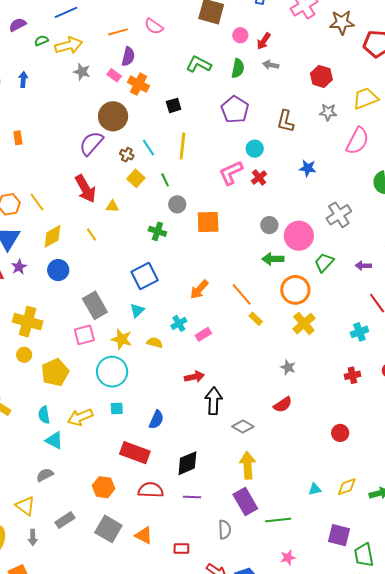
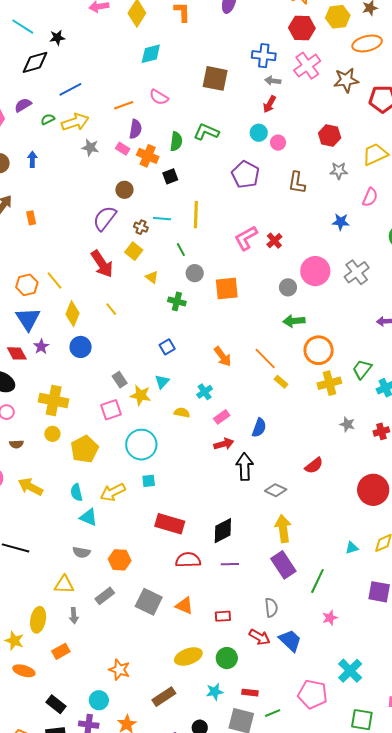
pink circle: (240, 35) -> (278, 143), moved
gray arrow: (271, 65) -> (273, 81), moved
green semicircle: (238, 68) -> (176, 141), moved
black square: (174, 105) -> (170, 176), moved
brown circle: (113, 116) -> (124, 190), size x0.6
pink semicircle: (357, 141) -> (370, 197), size x0.7
cyan line: (149, 148) -> (162, 219), turned -48
cyan circle: (255, 149) -> (259, 133), moved
blue star: (308, 168) -> (341, 222), moved
yellow square: (136, 178) -> (134, 251), moved
yellow triangle: (112, 206) -> (152, 277), moved, turned 40
yellow diamond: (53, 236) -> (73, 314), turned -35
pink circle: (299, 236) -> (315, 271), moved
green trapezoid: (324, 263) -> (362, 369), moved
blue square: (145, 276) -> (167, 347), size x0.6
orange arrow: (199, 289) -> (223, 356), turned -75
gray rectangle: (95, 305) -> (120, 380), size x0.6
yellow cross: (304, 324) -> (329, 383), turned 30
pink rectangle: (203, 334) -> (222, 417), moved
yellow star: (122, 339) -> (141, 395), moved
gray star: (288, 367) -> (347, 424), moved
blue semicircle: (156, 420) -> (259, 428), moved
red circle: (340, 433) -> (373, 490), size x1.8
gray semicircle: (45, 475) -> (81, 552), turned -138
orange hexagon: (103, 487) -> (120, 560), moved
yellow triangle: (25, 506) -> (64, 585), turned -30
green line: (278, 520) -> (317, 581), turned -55
gray semicircle: (225, 530) -> (271, 608), moved

